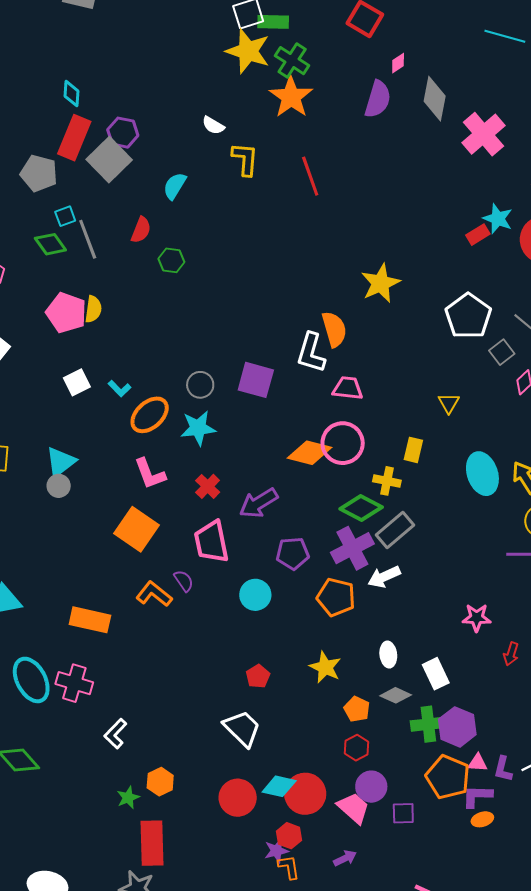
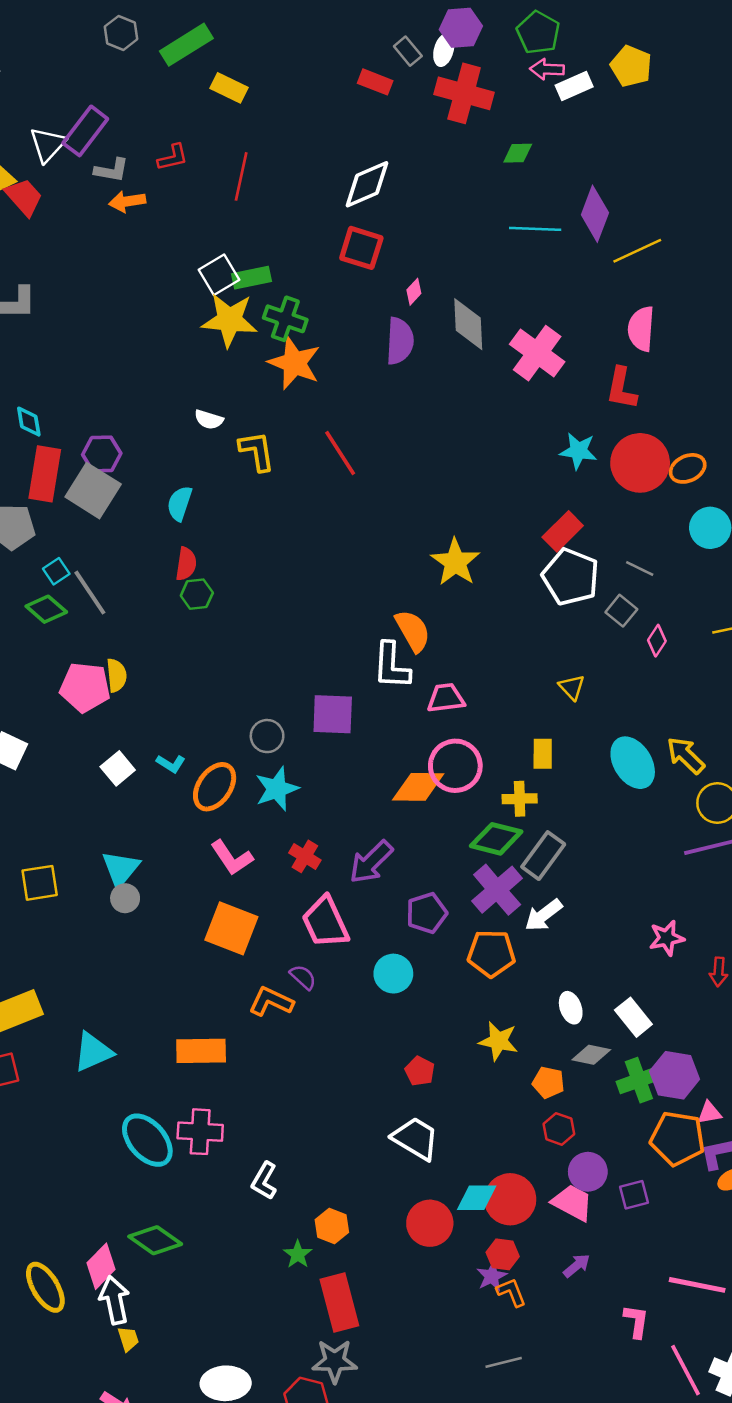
red semicircle: (141, 230) -> (186, 564), moved
red rectangle: (478, 235) -> (563, 531), moved, size x1.4

